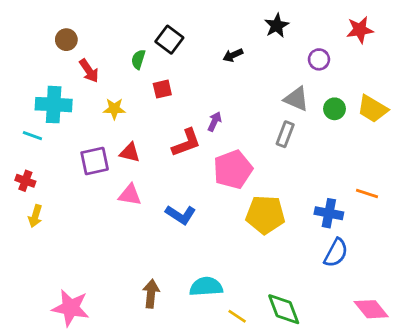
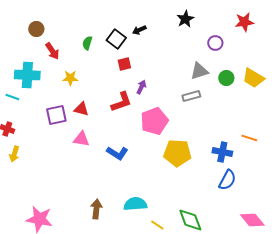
black square: (169, 40) -> (116, 39), moved
black arrow: (233, 55) -> (139, 30), moved
red square: (162, 89) -> (124, 64), moved
gray triangle: (296, 99) -> (199, 71), turned -42
gray rectangle: (285, 134) -> (191, 96), turned 54

